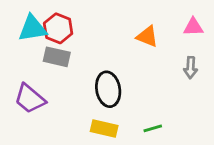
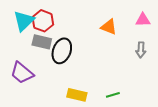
cyan triangle: (32, 28) -> (24, 21), turned -35
black ellipse: (108, 89) -> (62, 51), moved, turned 30

